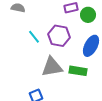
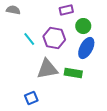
green circle: (88, 15) -> (83, 26), moved

